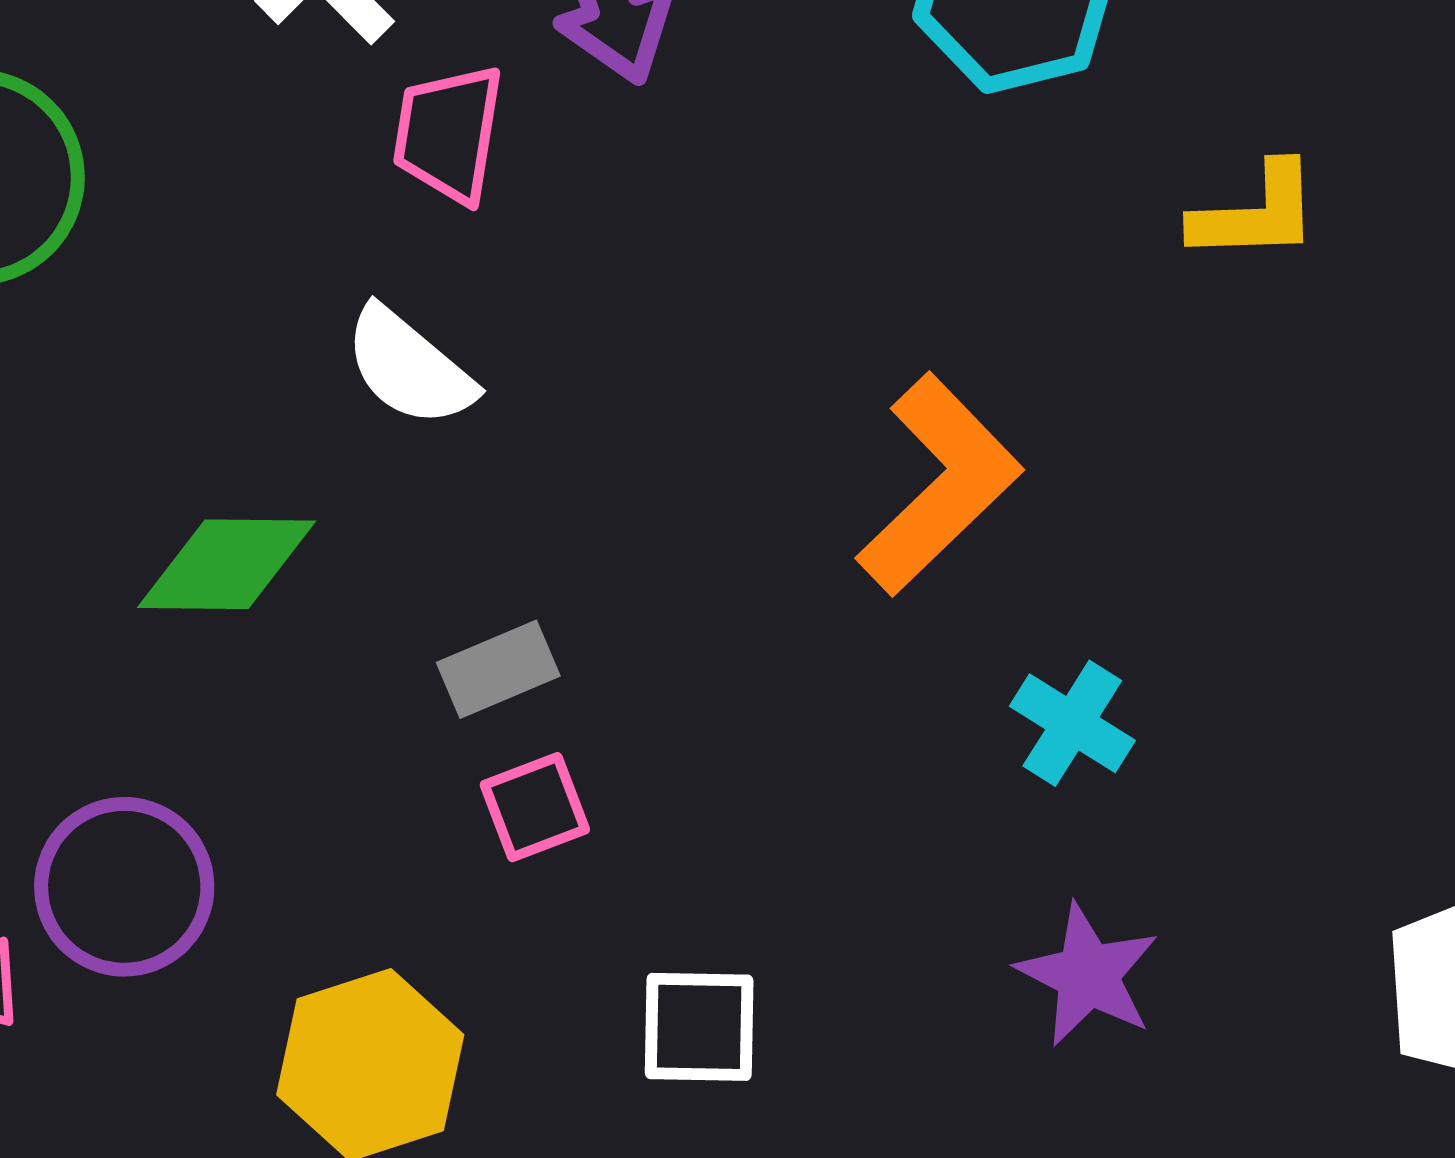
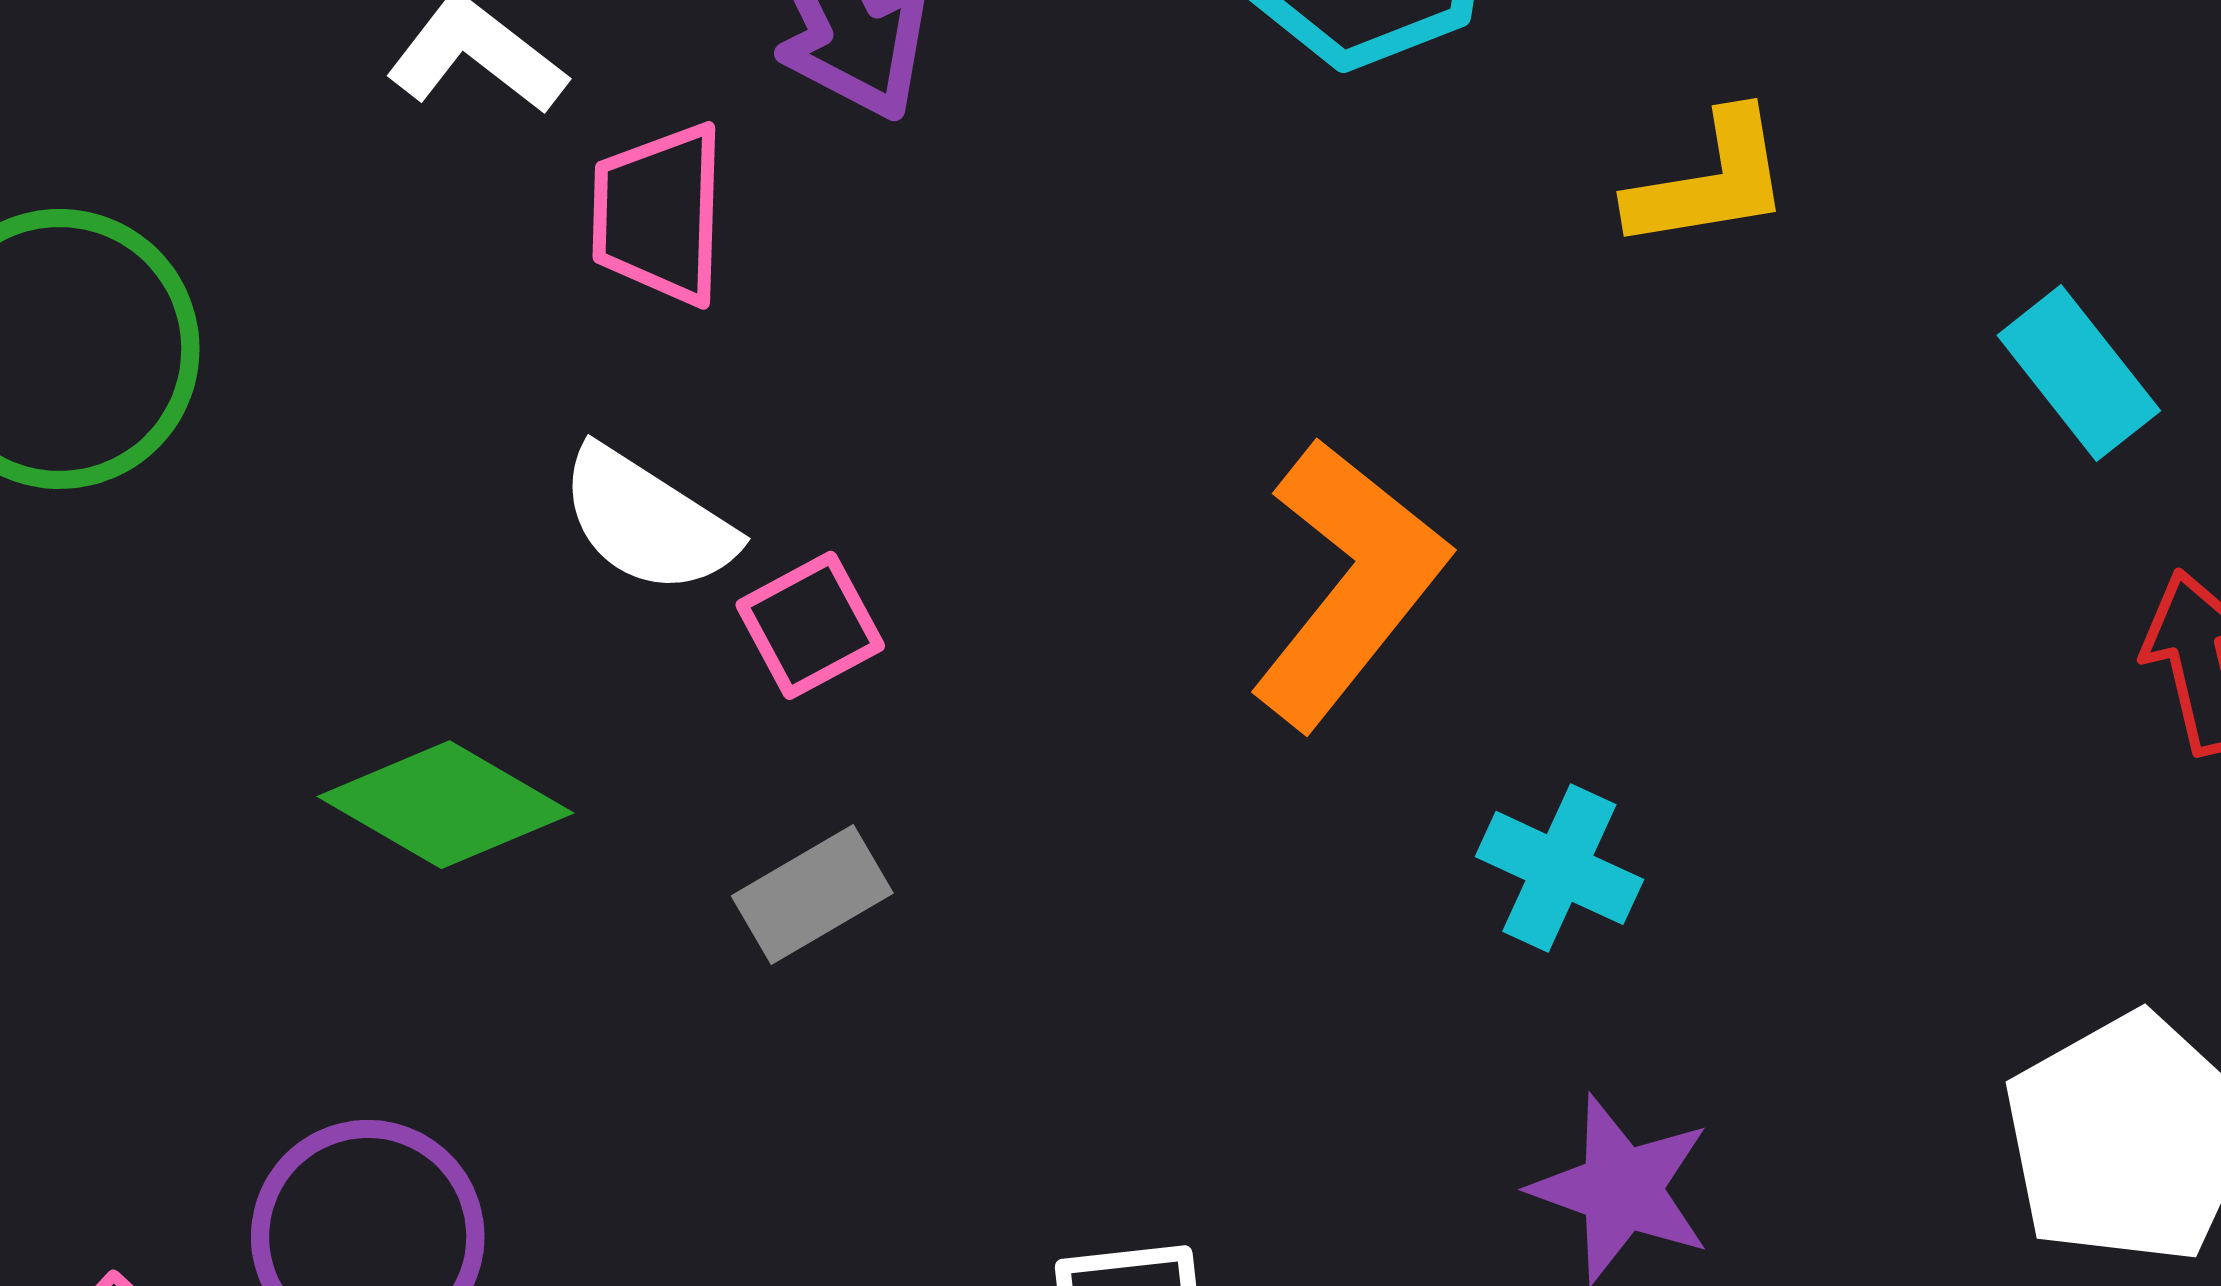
green diamond: (227, 564) -> (445, 805), turned 37
pink square: (535, 807) -> (810, 625), moved

